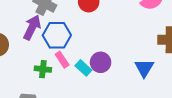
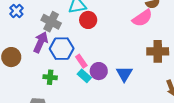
pink rectangle: (62, 60) -> (81, 61), moved
blue triangle: (144, 68) -> (124, 74), moved

